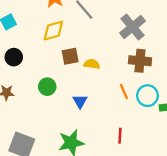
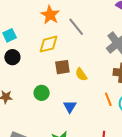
black circle: (14, 57) -> (12, 57), moved
yellow semicircle: (92, 64) -> (81, 74), turned -136

